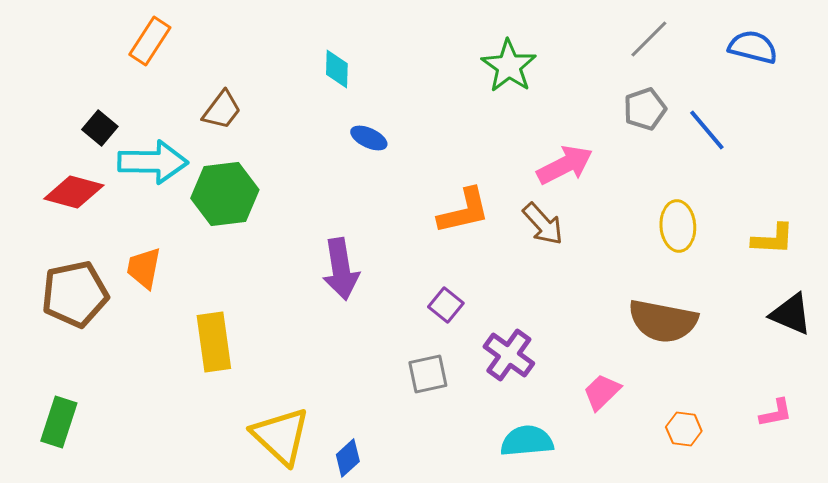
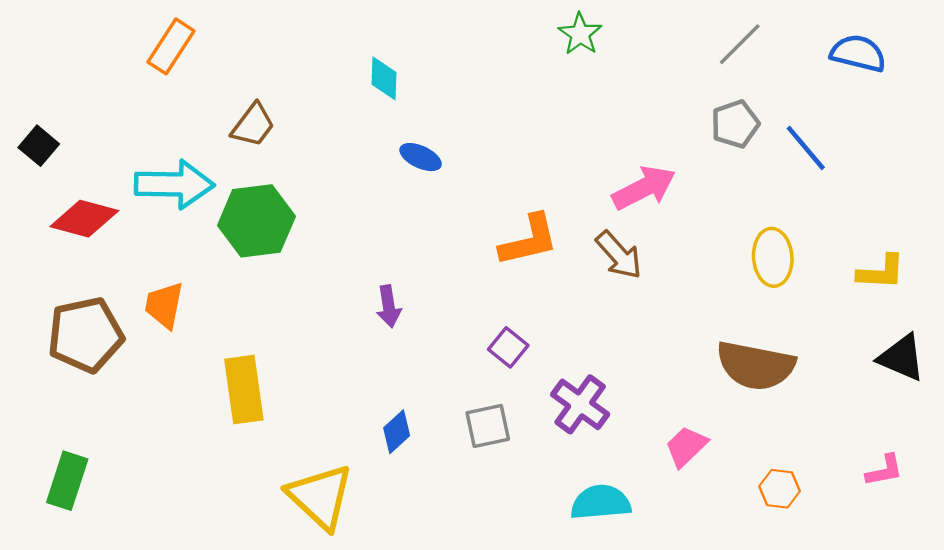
green star: (509, 66) -> (580, 34), moved, size x0.7
black square: (100, 128) -> (39, 146), moved
purple arrow: (341, 269) -> (389, 306), size x0.6
blue diamond: (348, 458) -> (397, 432), moved

